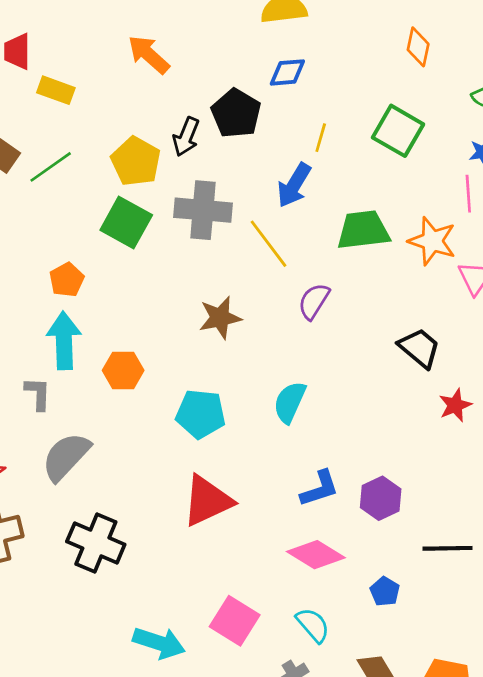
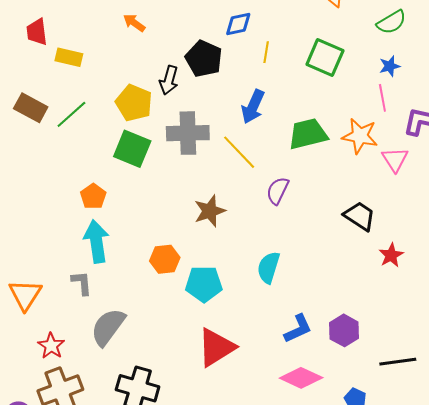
orange arrow: (149, 55) -> (134, 23), size x0.7
yellow line: (321, 138) -> (266, 52), moved
orange hexagon: (123, 370) -> (165, 259), moved

